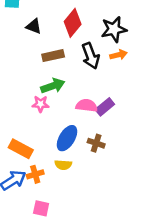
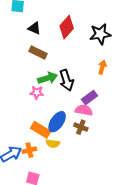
orange arrow: (119, 55) -> (102, 67), moved, turned -64
brown rectangle: (53, 56) -> (38, 52), moved, turned 36
black arrow: (91, 56) -> (66, 80), moved
pink semicircle: (87, 106) -> (84, 110), moved
orange rectangle: (21, 149) -> (41, 130), moved

